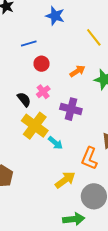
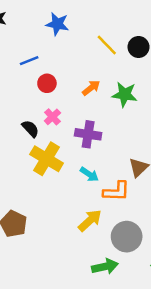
cyan arrow: (56, 143) -> (89, 174), moved
orange L-shape: (89, 158) -> (116, 191), turned -105

